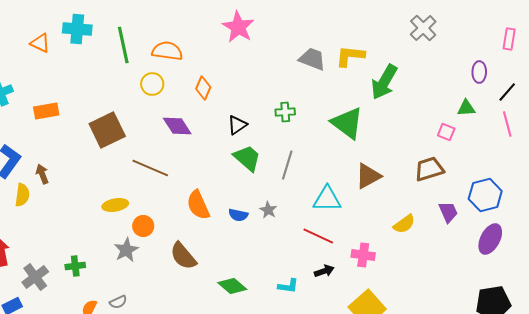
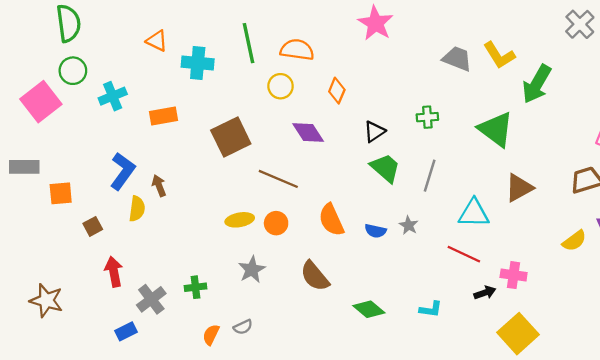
cyan cross: (77, 29) -> (198, 63), moved
yellow L-shape: (350, 56) -> (499, 55), turned -128
yellow semicircle: (404, 224) -> (574, 241), moved
orange circle: (143, 226) -> (276, 223), moved
black arrow: (324, 271) -> (485, 293), moved

